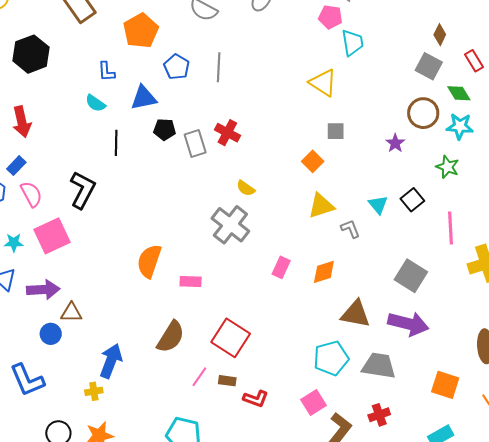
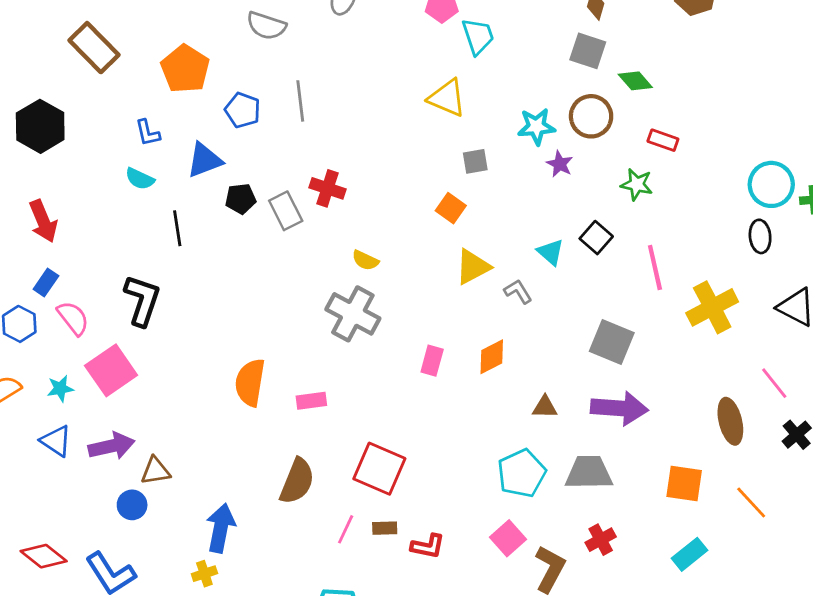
red rectangle: (474, 61) -> (663, 140), moved, turned -30
cyan star: (460, 126) -> (536, 126), moved
brown triangle: (356, 314) -> (545, 407), size x0.6

